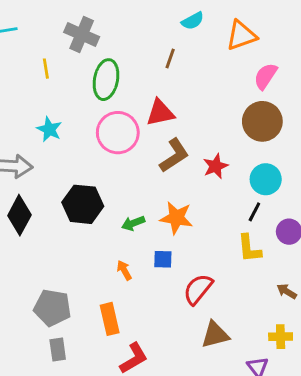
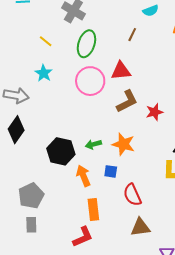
yellow line: (46, 69) -> (46, 41), moved, turned -48
black hexagon: (83, 204) -> (61, 151), moved
orange arrow: (124, 270) -> (83, 176), size x1.5
red semicircle: (198, 289) -> (132, 195), turned -70
gray pentagon: (52, 308) -> (31, 196), turned 30
orange rectangle: (110, 319) -> (93, 209), moved

